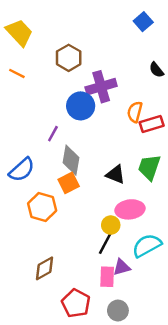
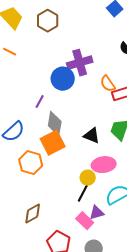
brown hexagon: (69, 58) -> (48, 21), moved
orange semicircle: (135, 112) -> (108, 84), turned -48
orange square: (69, 183) -> (53, 143), size x1.4
pink rectangle: (107, 277) -> (85, 221), turned -48

